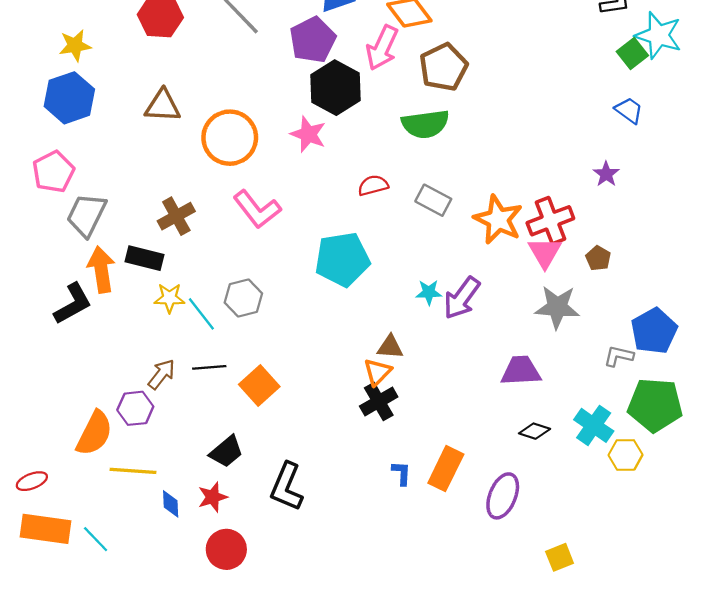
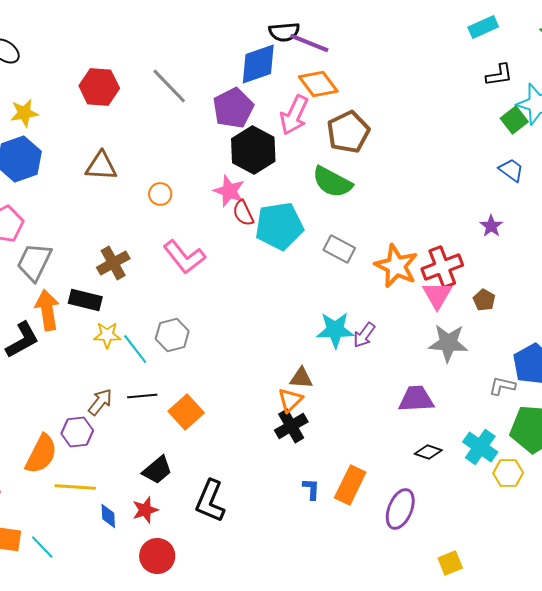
green semicircle: (425, 124) -> (332, 182), turned 36
orange circle: (230, 138) -> (160, 194), size x0.5
red semicircle: (373, 185) -> (243, 213), moved, turned -100
cyan pentagon: (342, 259) -> (279, 226), moved
cyan star: (429, 292) -> (335, 330), size x1.6
purple arrow: (462, 298) -> (364, 335), size x0.7

